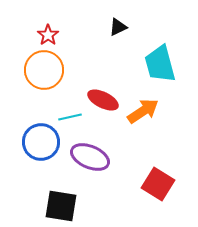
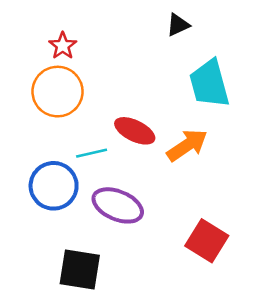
black triangle: (118, 27) -> (178, 25), moved

